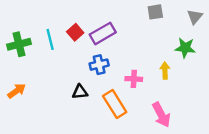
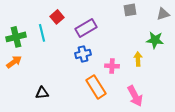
gray triangle: (195, 17) -> (163, 14), turned 32
red square: (75, 32) -> (57, 17), moved
orange arrow: (17, 91) -> (14, 62), moved
black triangle: (80, 92) -> (42, 93), moved

